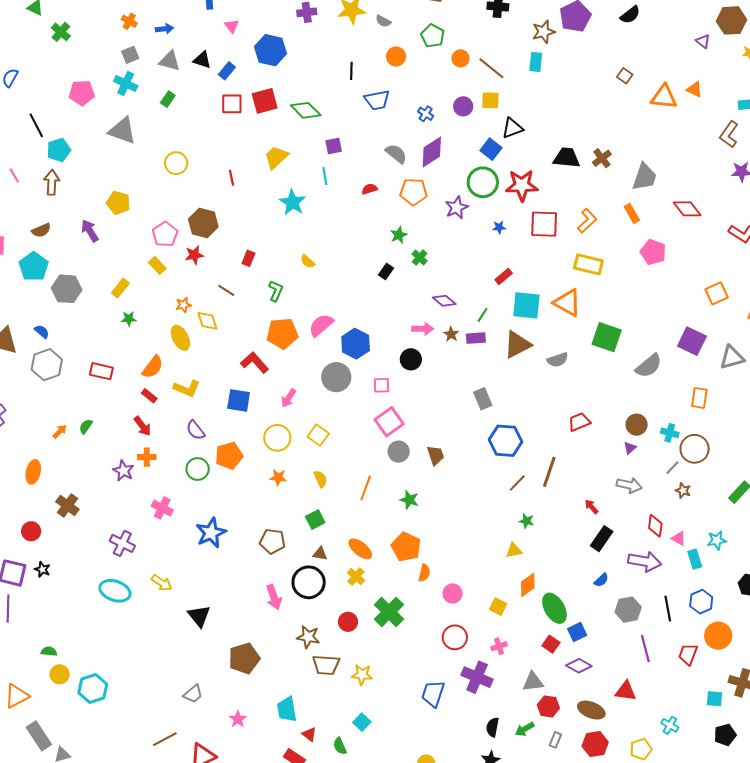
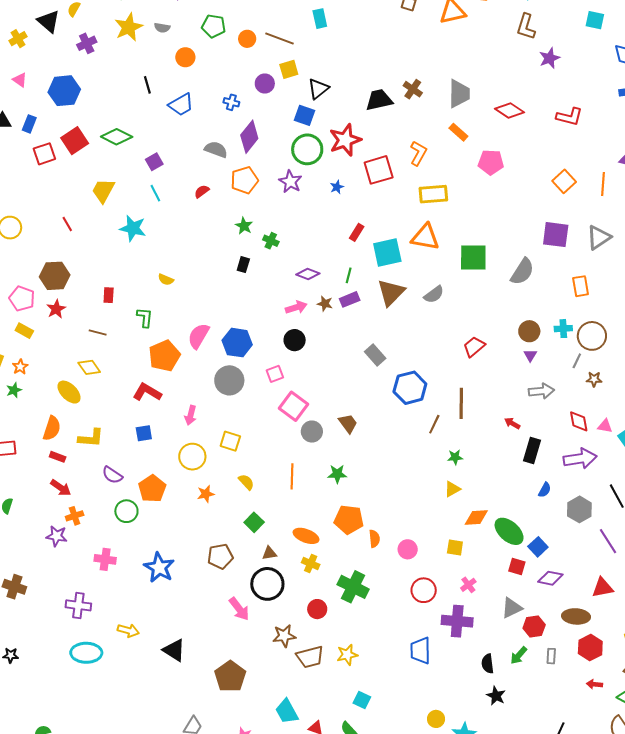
orange star: (184, 305) -> (20, 367), moved
blue square: (239, 400) -> (144, 433), size x0.7
orange diamond: (528, 585) -> (476, 518), turned 50

